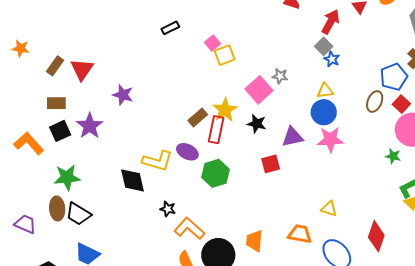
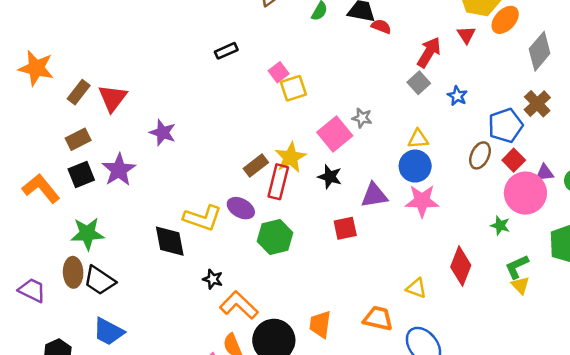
orange star: (21, 48) -> (36, 68), size x1.6
blue star: (332, 59) -> (457, 96), moved
brown rectangle: (56, 103) -> (78, 139), turned -30
red diamond: (376, 236) -> (461, 266), moved

